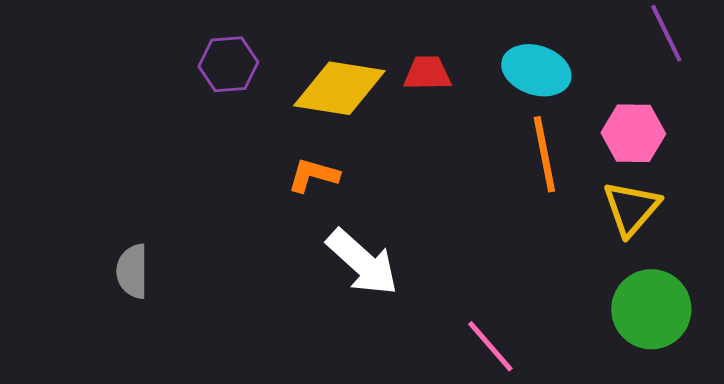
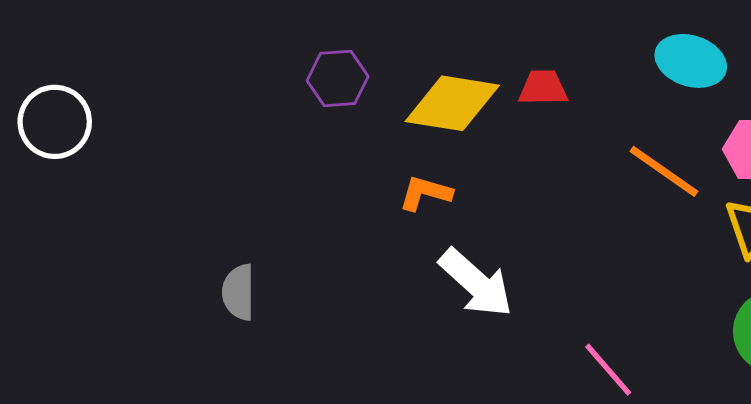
cyan ellipse: (536, 70) -> (691, 61), moved
orange line: (544, 154) -> (664, 171), turned -44

